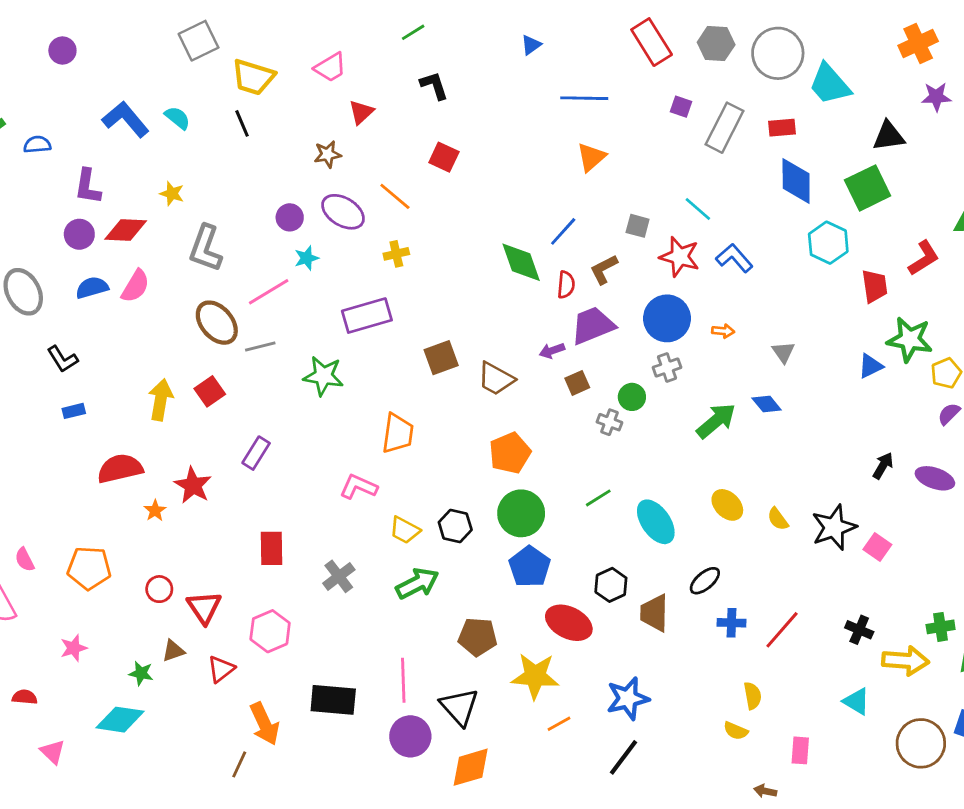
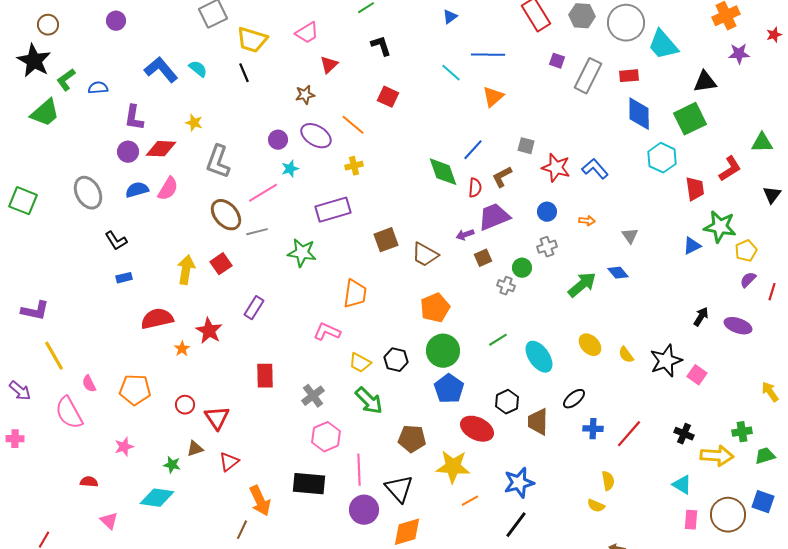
cyan line: (698, 209) -> (451, 73), moved
blue circle: (667, 318) -> (547, 212), size x0.6
green arrow: (417, 583) -> (369, 401), turned 72
pink hexagon: (270, 631) -> (326, 437), moved
pink rectangle: (800, 750) -> (691, 520), moved

